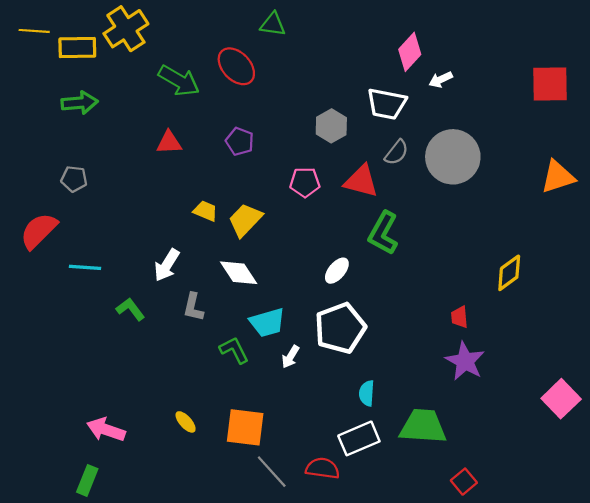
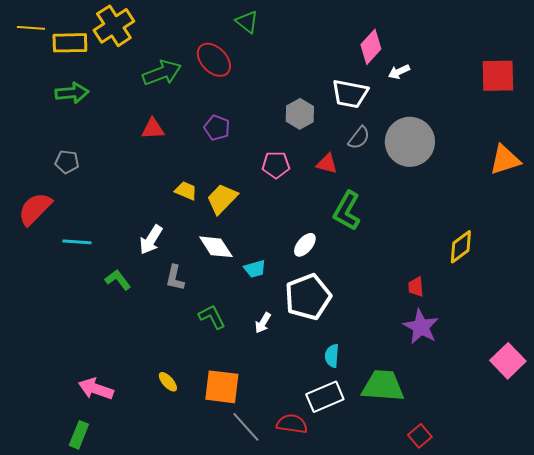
green triangle: (273, 24) -> (247, 22), turned 30
green arrow: (179, 81) -> (162, 73), turned -51
red triangle: (361, 181) -> (327, 164), size x0.7
cyan trapezoid: (267, 323) -> (255, 269), moved, size x0.7

